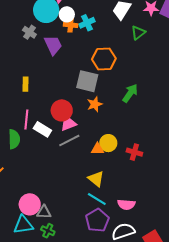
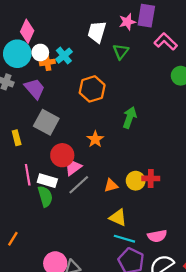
gray square: (87, 81) -> (46, 122), moved, turned 30
green semicircle: (14, 139) -> (45, 196), moved
yellow circle: (108, 143) -> (136, 181), moved

